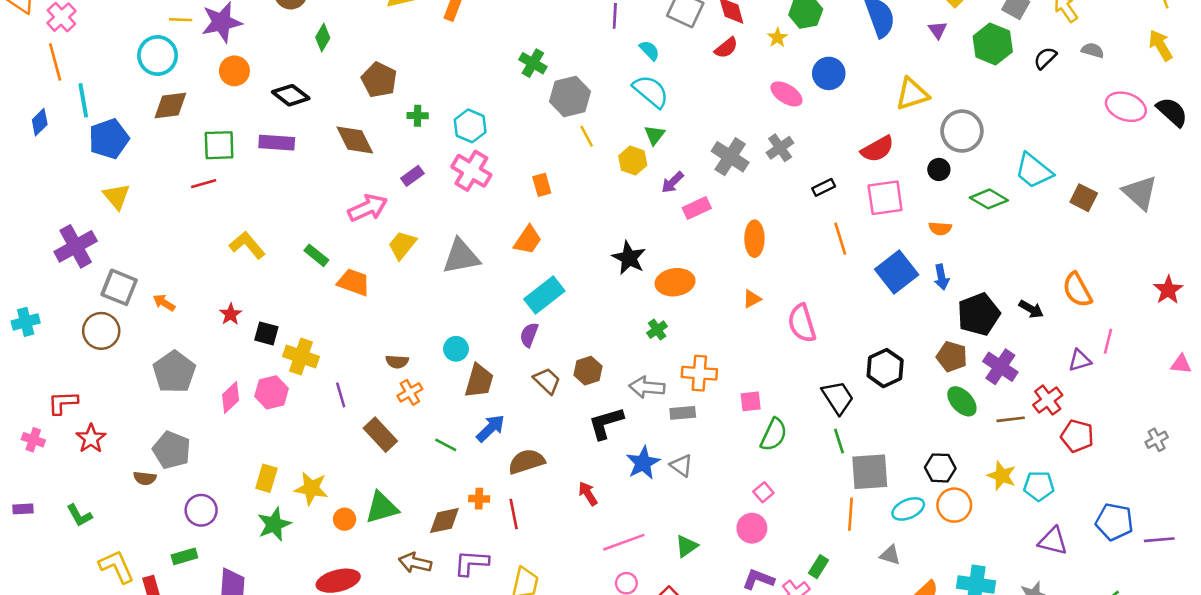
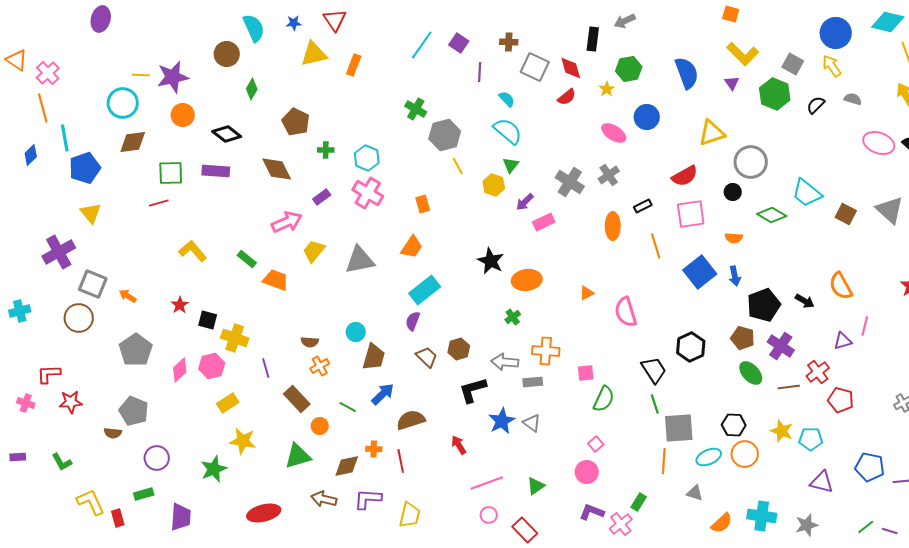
orange ellipse: (754, 239) -> (613, 226), moved
red star: (91, 438) -> (71, 402), turned 30
yellow rectangle: (266, 478) -> (228, 403), moved, turned 40
orange circle: (345, 519) -> (320, 426), moved

